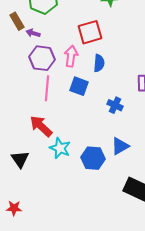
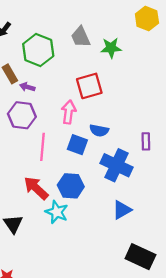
purple hexagon: (42, 58) -> (22, 115), moved
blue semicircle: (99, 63) -> (99, 130), moved, turned 96
blue cross: (115, 105) -> (117, 165), size x1.8
blue hexagon: (93, 158) -> (71, 186), moved

